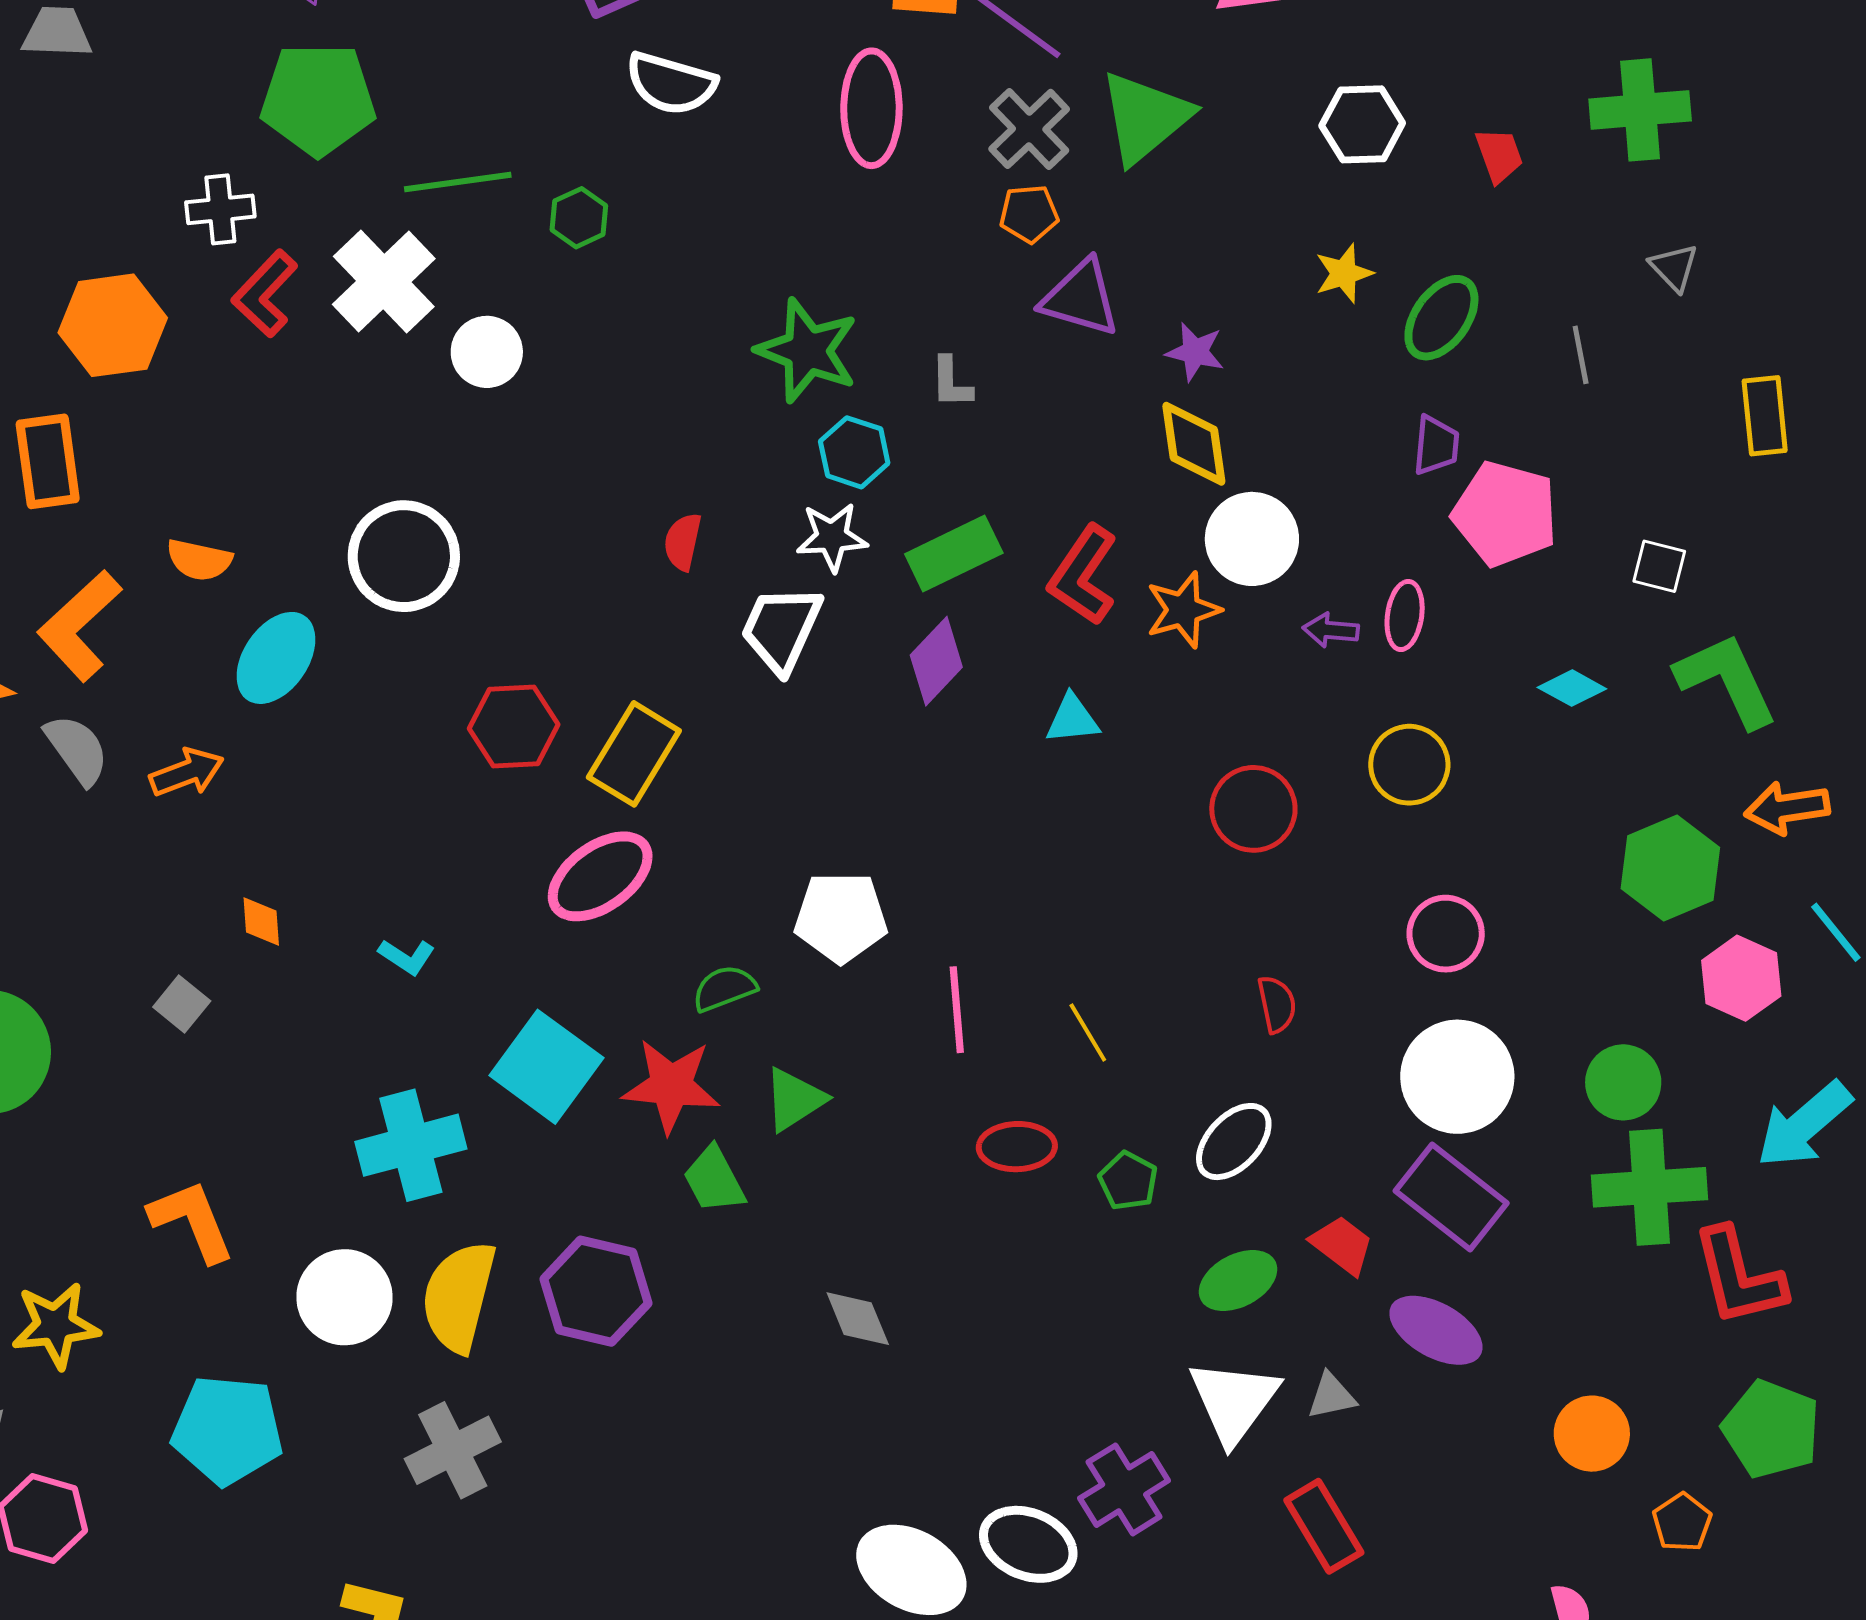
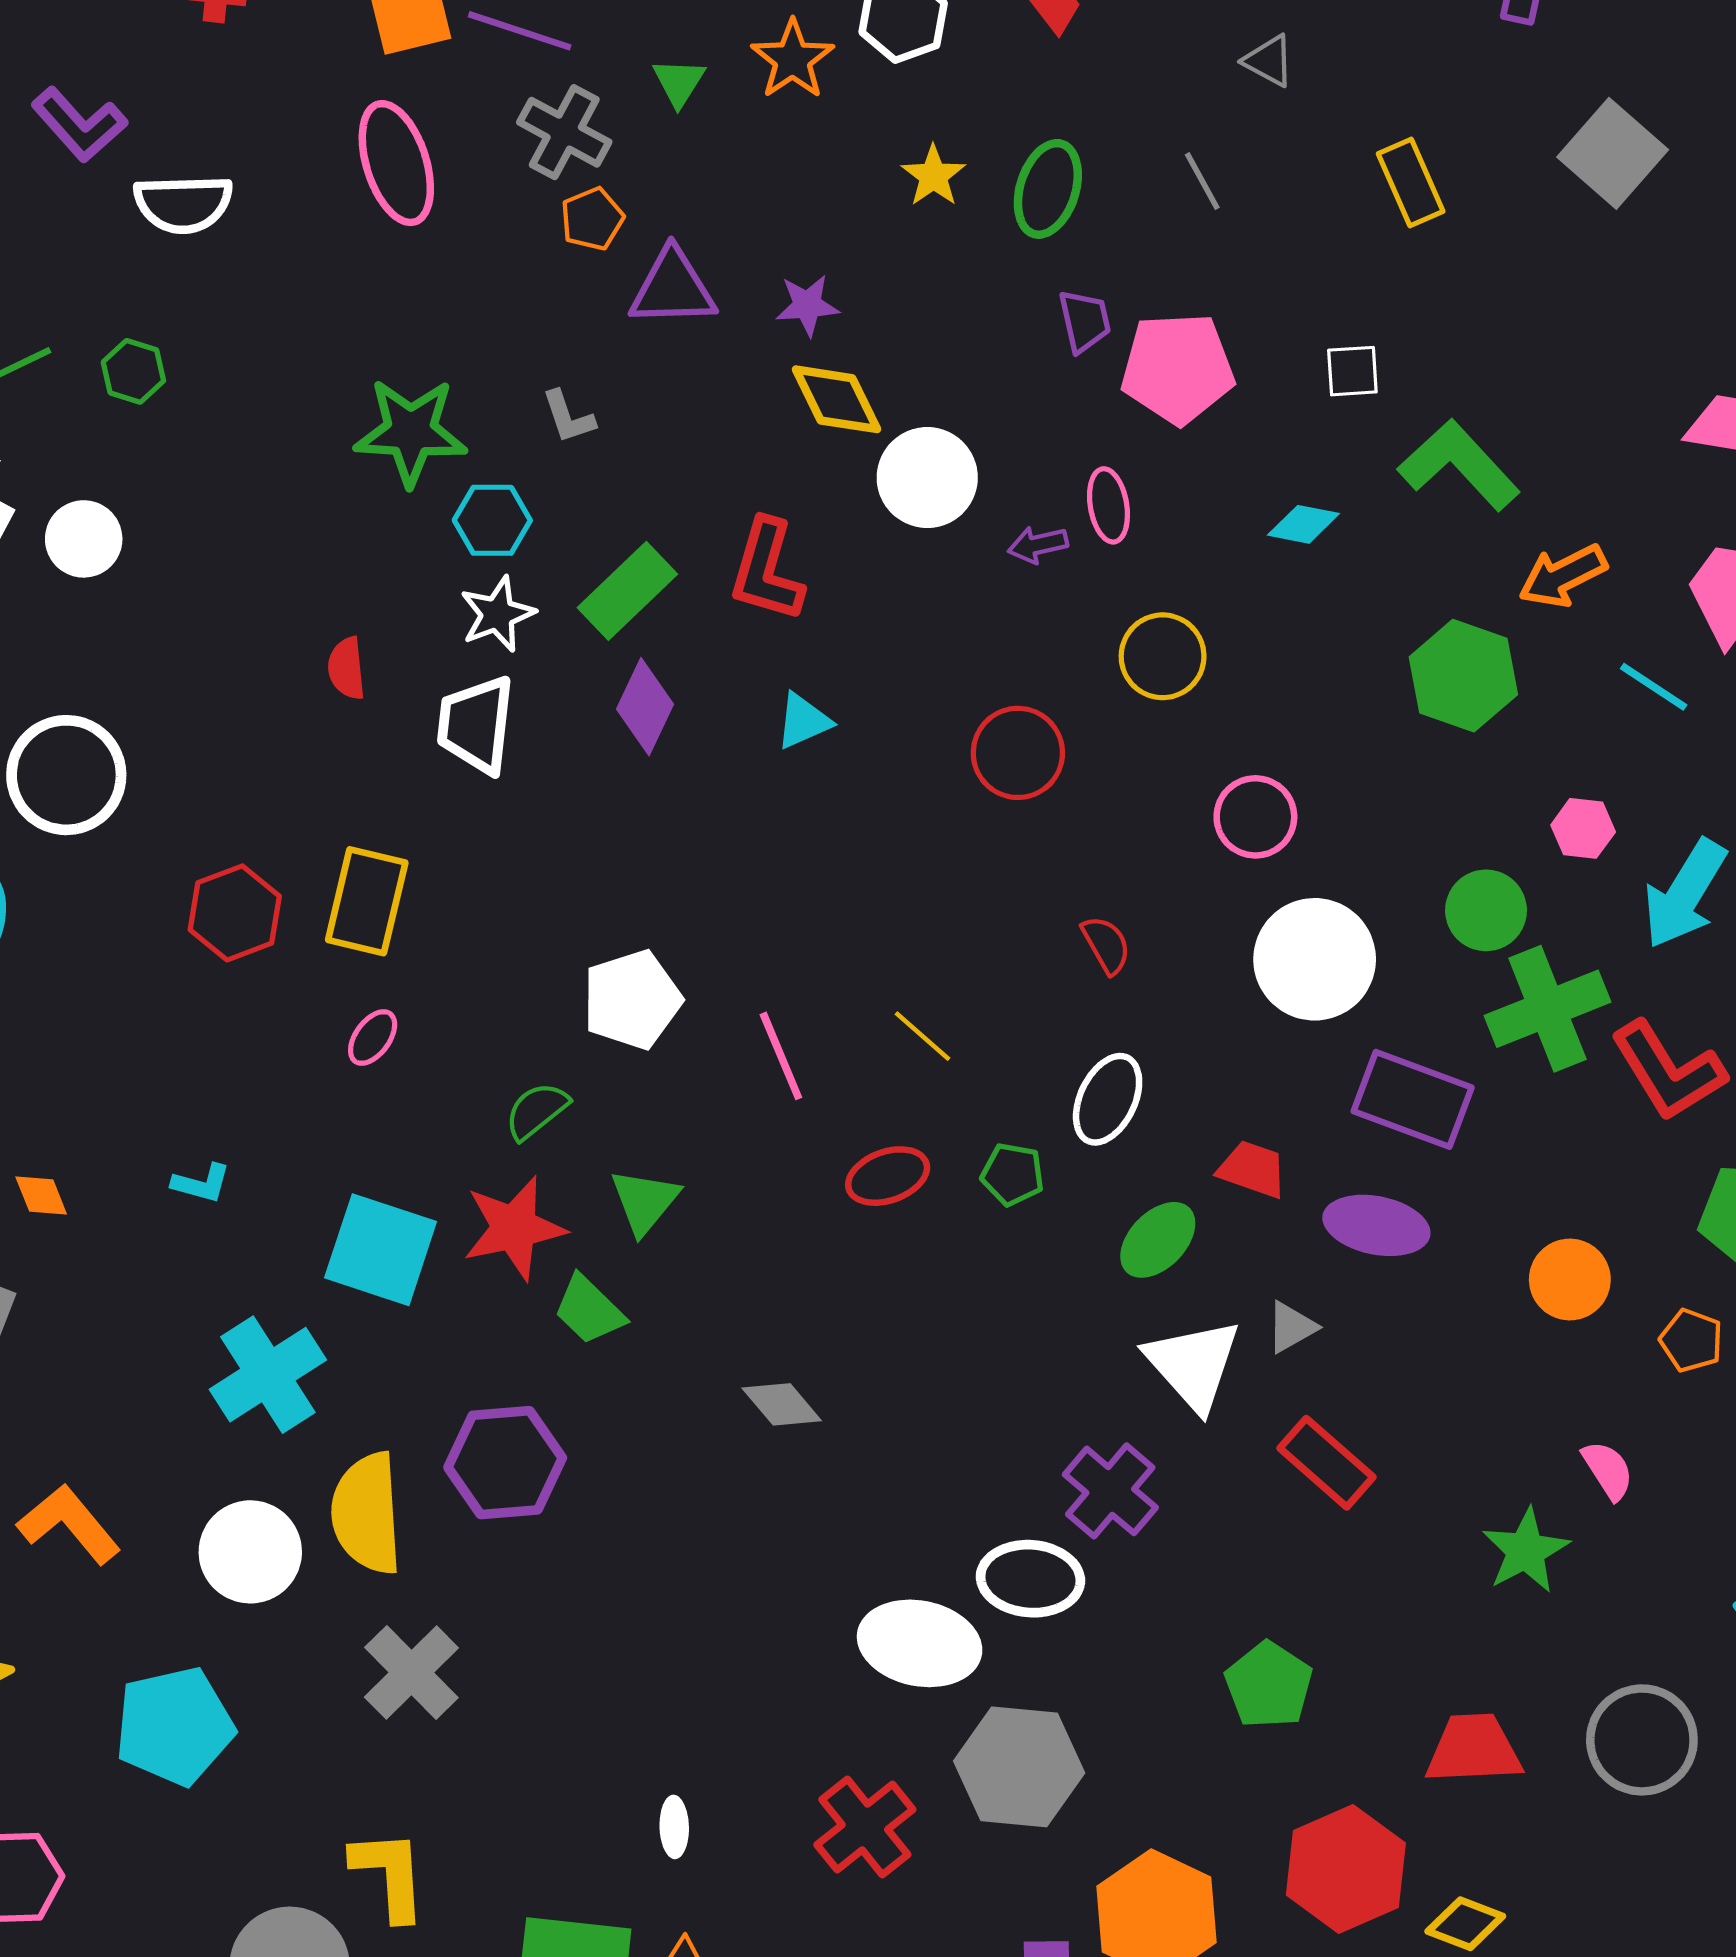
green triangle: (1145, 117) -> (679, 82), size x0.5
orange star: (1183, 610) -> (793, 59), moved
pink ellipse: (600, 876) -> (373, 1038), size x0.5
pink hexagon: (1741, 978) -> (1583, 828), moved, size x0.7
purple rectangle: (1451, 1197) -> (1413, 1099), moved

